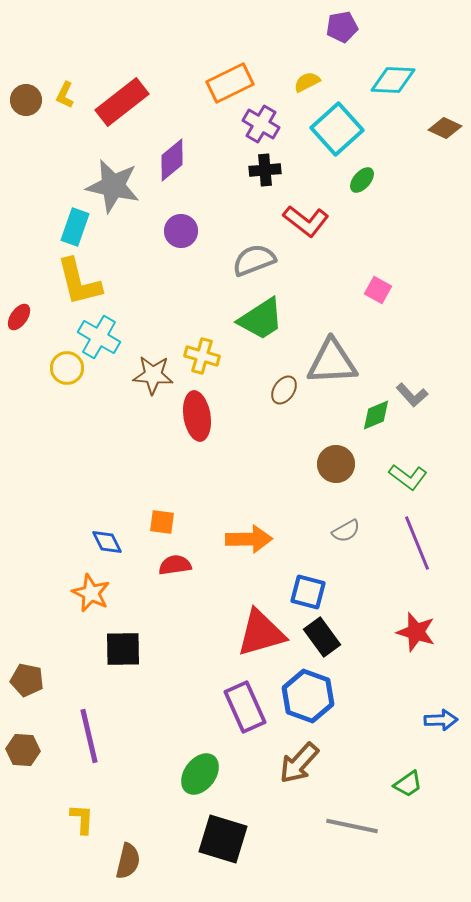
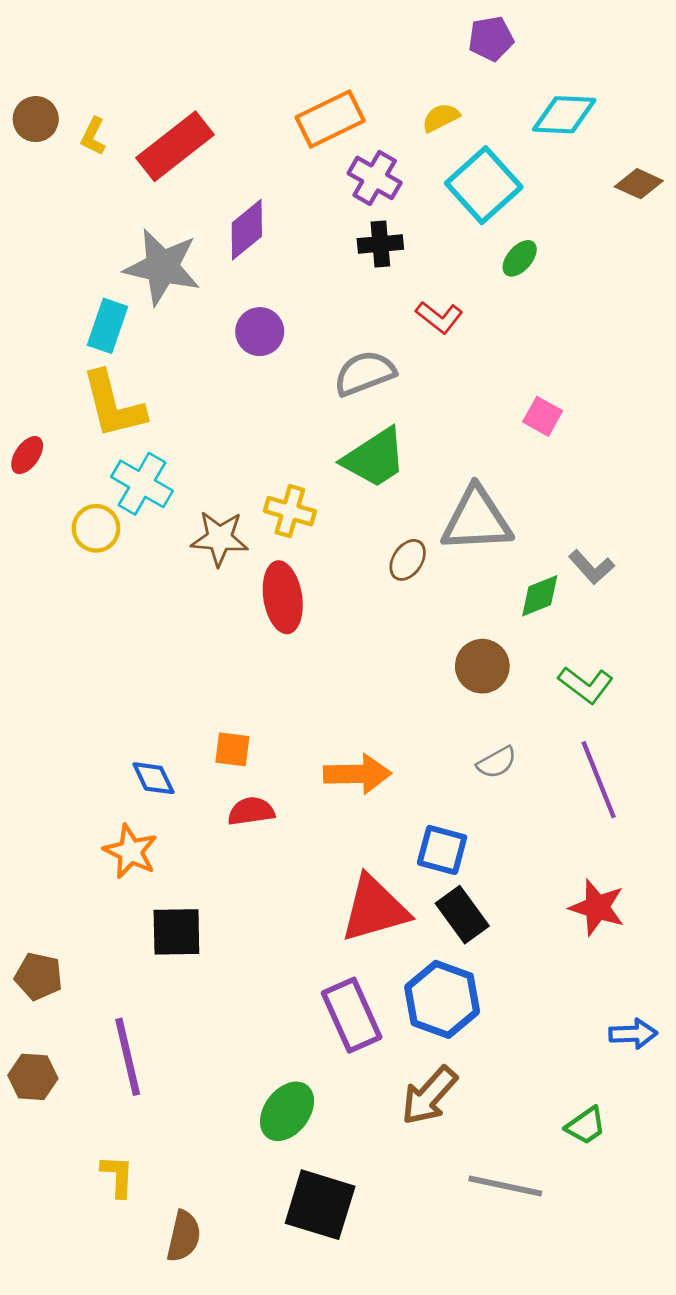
brown circle: (26, 100) -> (36, 119), moved
red L-shape: (306, 221) -> (439, 317), size x0.7

